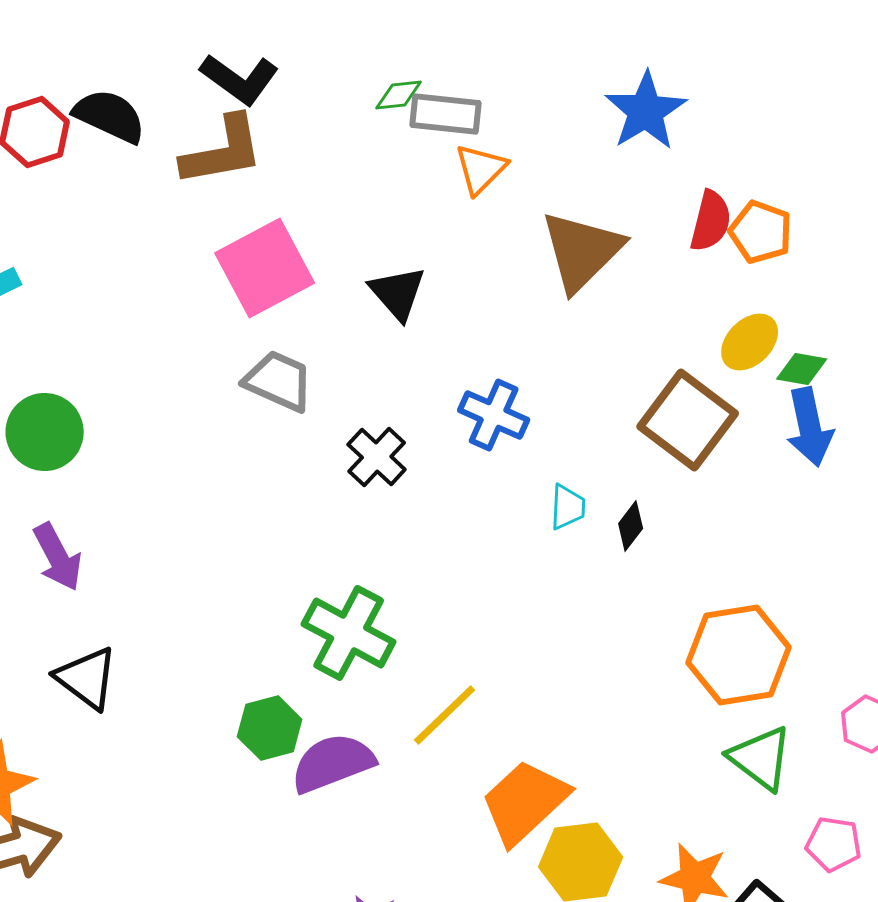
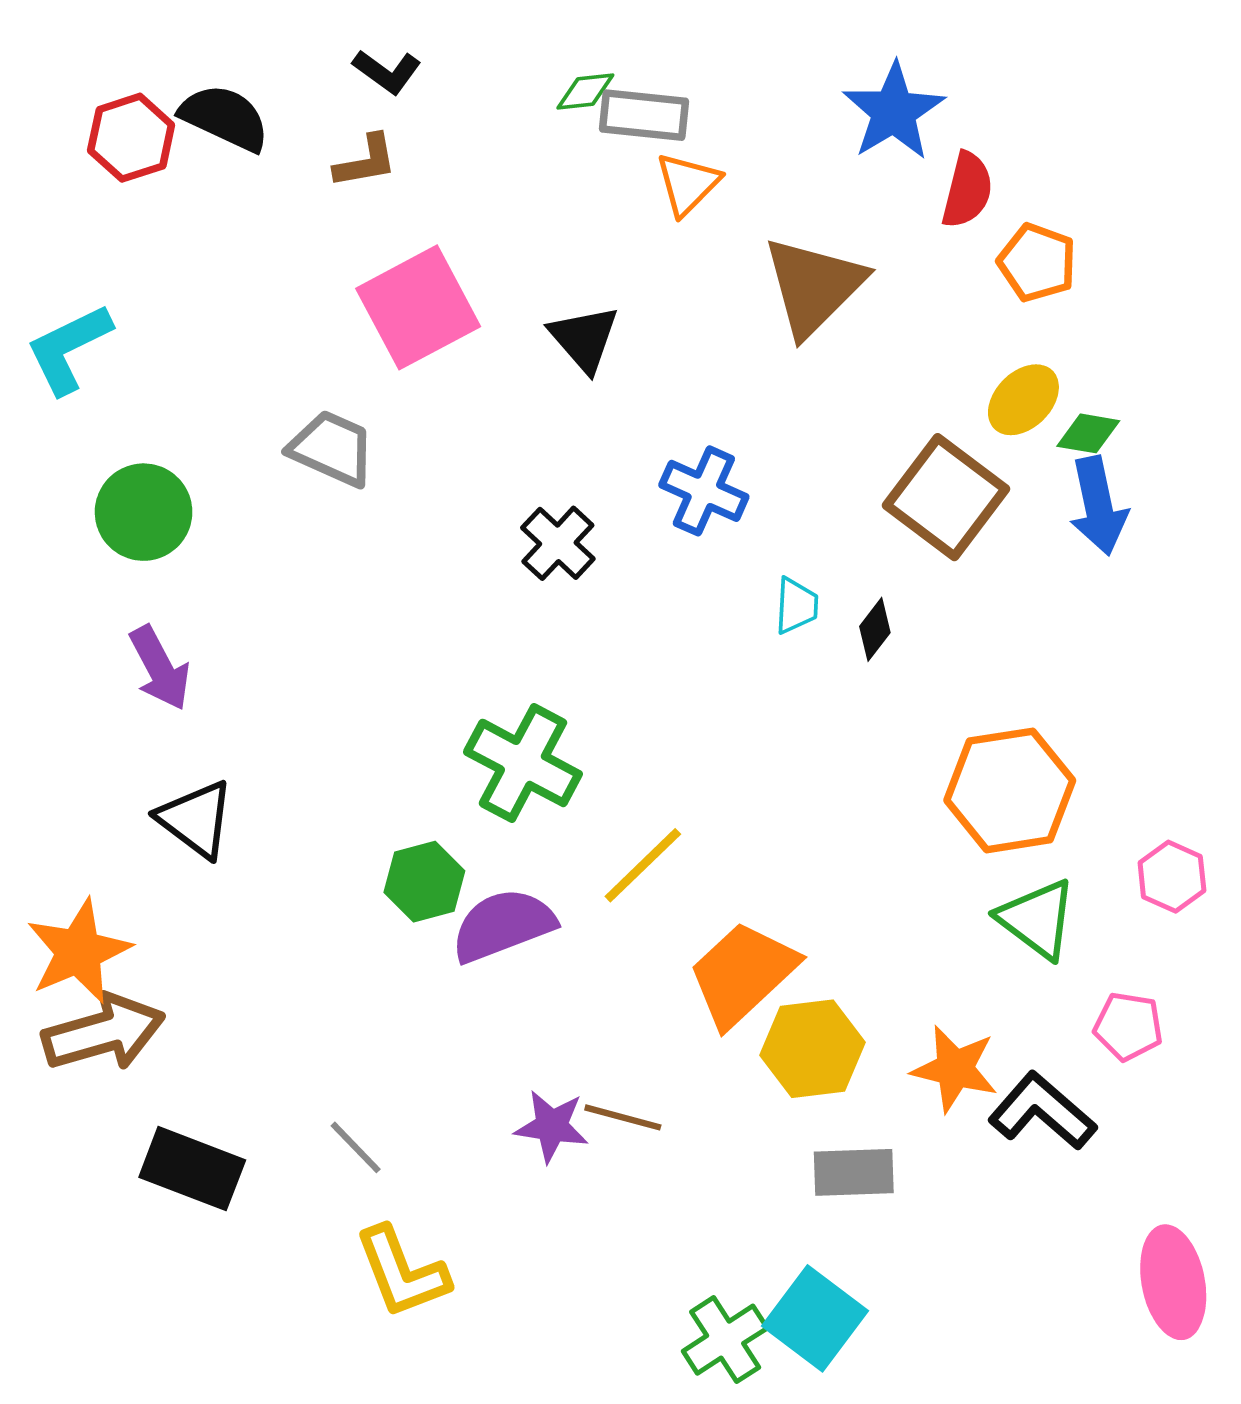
black L-shape: (240, 79) -> (387, 72), size x0.7
brown L-shape: (223, 151) -> (366, 161), size x0.6
red semicircle: (711, 221) -> (967, 190), moved
gray trapezoid: (279, 381) -> (332, 448), moved

